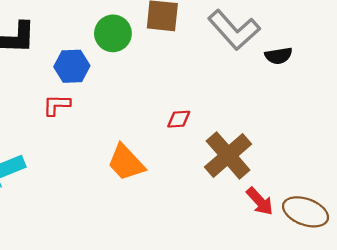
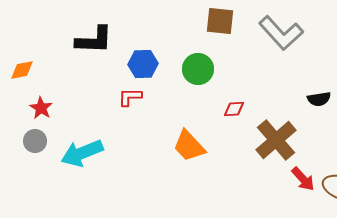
green circle: (113, 33) -> (198, 69), moved
black semicircle: (279, 56) -> (319, 99), moved

